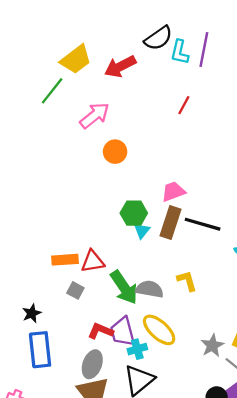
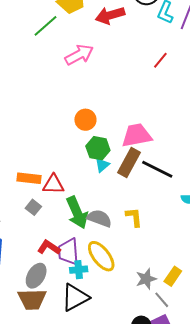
orange circle: (115, 152) -> (85, 120), moved
pink trapezoid: (173, 192) -> (137, 135), size x1.4

